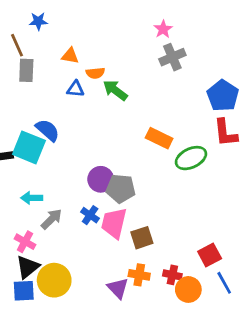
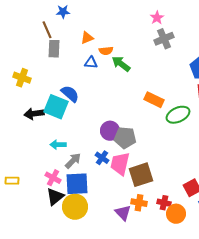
orange triangle: (70, 56) -> (87, 38), turned -32
brown square: (142, 238) -> (141, 175), size x1.4
blue square: (24, 291) -> (77, 184), moved, size x1.4

